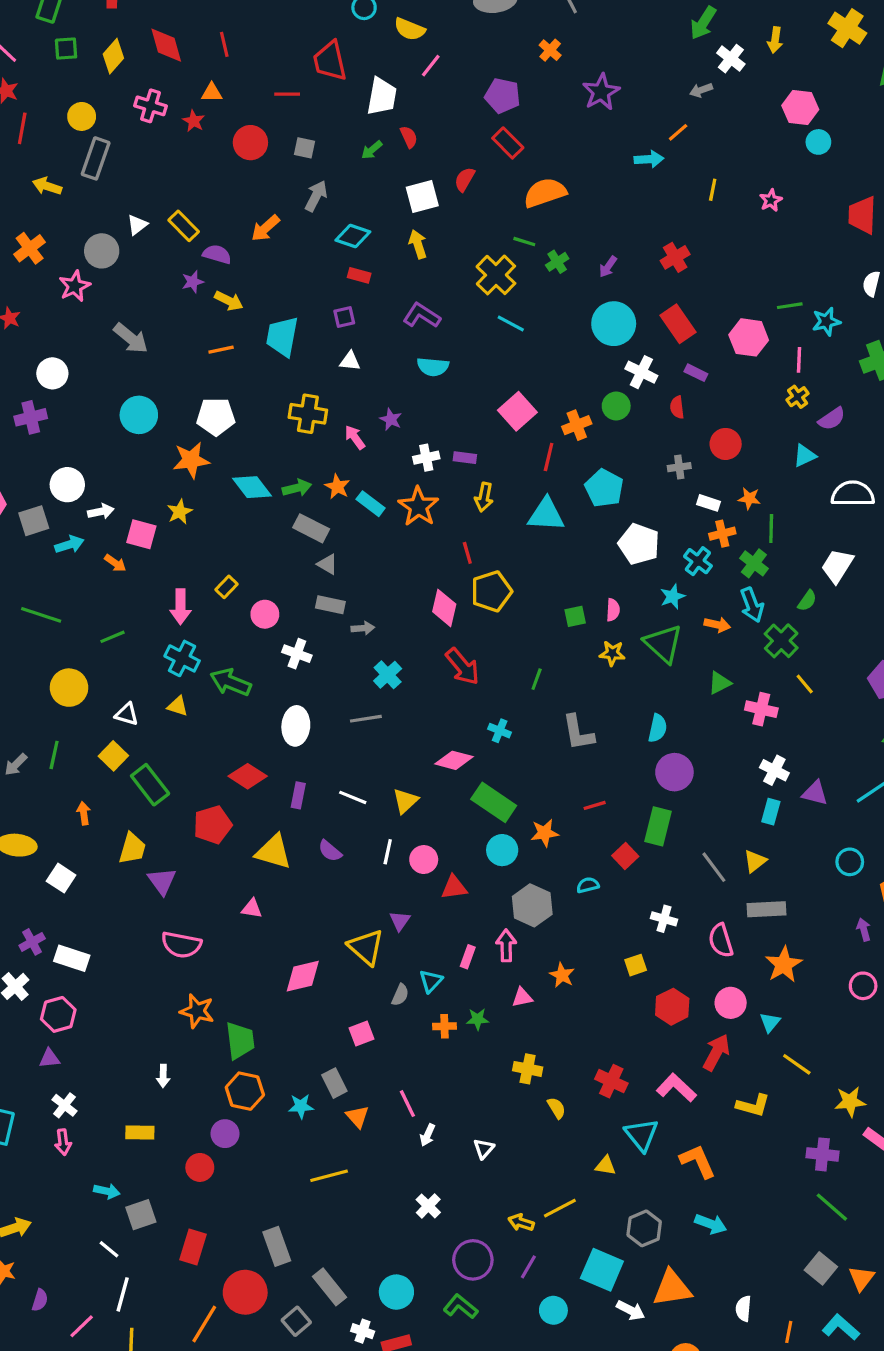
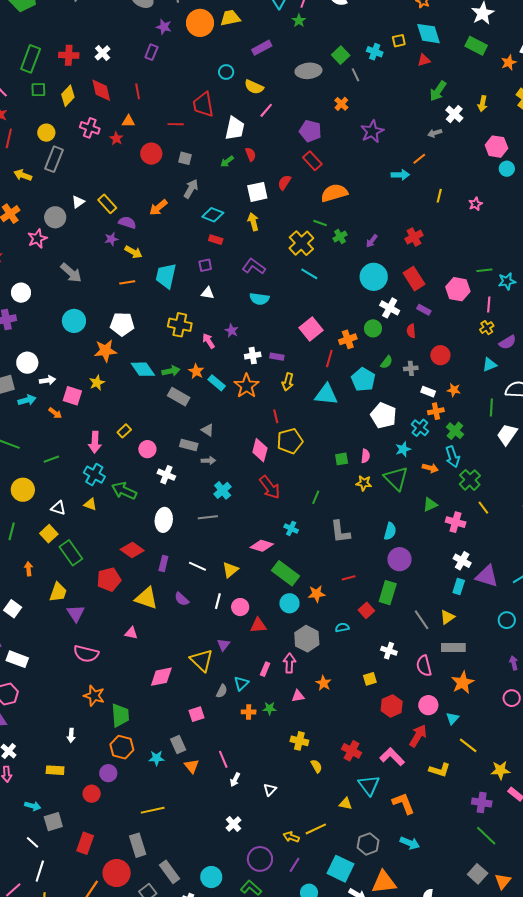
green line: (771, 529) -> (491, 407), moved
gray triangle: (328, 564) -> (208, 430), moved
green semicircle: (807, 601) -> (387, 362), moved
purple triangle: (815, 793) -> (487, 576), size x1.4
yellow line: (329, 1176) -> (153, 810), moved

